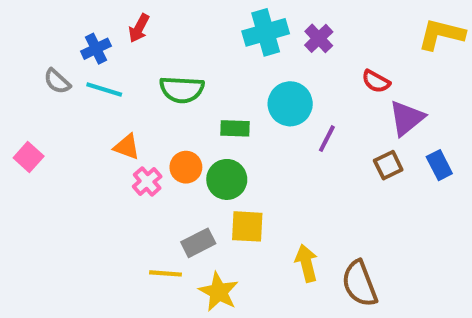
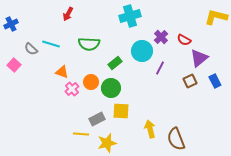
purple cross: (319, 38) -> (161, 37), moved
blue cross: (96, 49) -> (11, 24), moved
gray semicircle: (57, 81) -> (31, 49), moved
green rectangle: (235, 128) -> (115, 63), turned -40
pink square: (29, 157) -> (14, 65), moved
yellow star: (219, 292) -> (107, 143), turned 30

